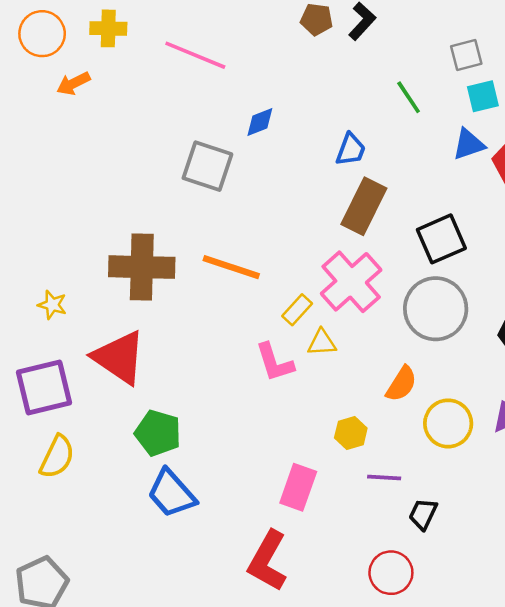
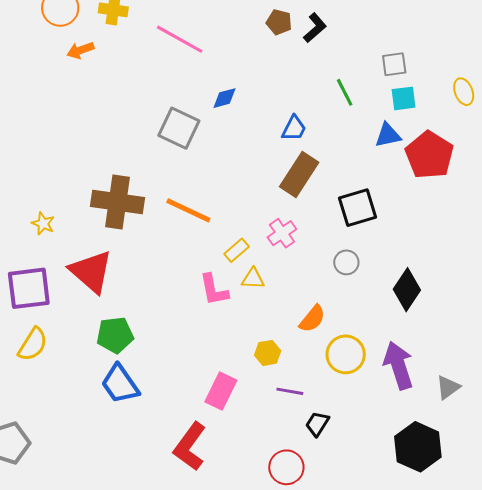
pink cross: (351, 282) -> (282, 233), size x0.6
gray circle: (436, 309) -> (346, 262), size x0.5
green pentagon: (158, 433) -> (115, 335), turned -30

